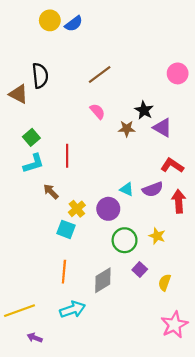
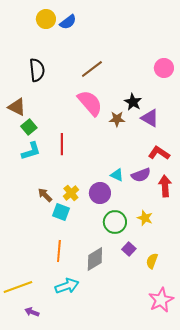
brown triangle: (18, 94) -> (17, 107), moved
pink semicircle: (97, 111) -> (90, 103), size x1.8
brown arrow: (51, 191) -> (45, 195), moved

